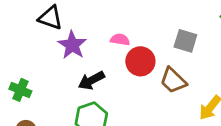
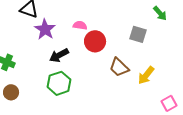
gray square: (185, 41) -> (138, 34), moved
brown trapezoid: (173, 80) -> (119, 67), moved

